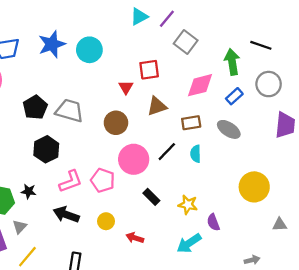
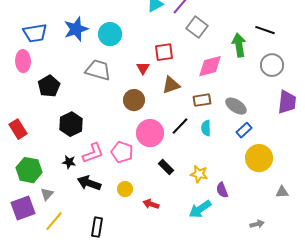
blue rectangle: (234, 96) -> (244, 130), moved
black pentagon: (35, 107) -> (49, 86), moved
gray trapezoid: (69, 111) -> (98, 70), moved
black star: (29, 191) -> (69, 162), moved

